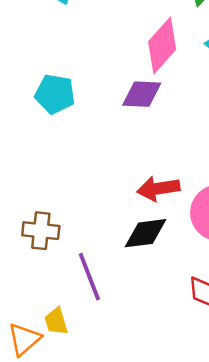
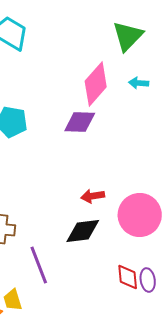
red arrow: (158, 189) -> (93, 196), size x0.7

